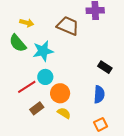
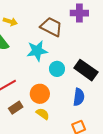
cyan star: (43, 51) -> (37, 51), moved
black rectangle: (105, 67) -> (86, 70), size x1.6
cyan circle: (45, 77) -> (57, 69), moved

